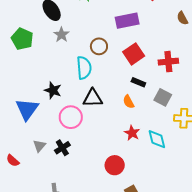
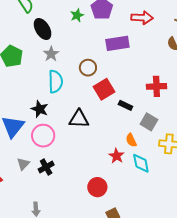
red square: (134, 54) -> (104, 89), moved
cyan semicircle: (84, 68) -> (55, 82), moved
orange semicircle: (129, 102) -> (131, 140), moved
pink circle: (71, 117) -> (43, 136), moved

